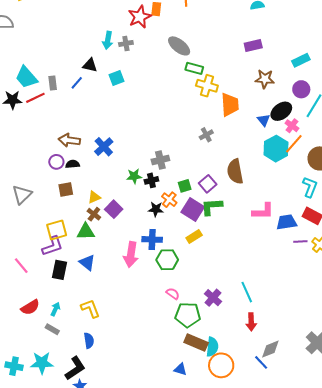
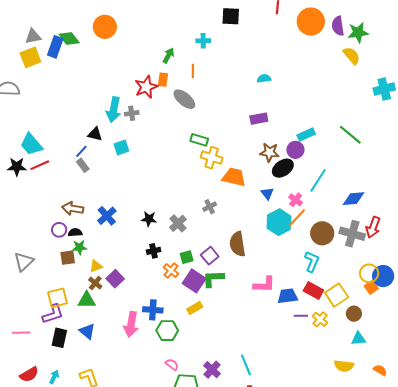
cyan arrow: (108, 40) -> (114, 110), size x1.4
gray ellipse: (179, 46) -> (184, 99), moved
gray rectangle: (53, 83) -> (83, 165), moved, turned -32
purple circle: (301, 89) -> (295, 150), moved
orange trapezoid: (230, 105) -> (234, 177), turned -75
black ellipse: (281, 111) -> (283, 168), moved
gray cross: (160, 160) -> (178, 223), moved, turned -30
green star: (134, 176) -> (79, 247), moved
black star: (156, 209) -> (149, 219), moved
pink line: (21, 266) -> (21, 333), turned -54

